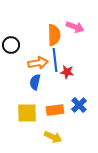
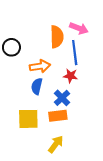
blue line: (55, 60) -> (75, 53), moved
blue cross: (79, 105) -> (62, 98), moved
yellow arrow: (53, 137) -> (56, 144), turned -78

